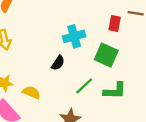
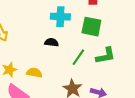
cyan cross: (74, 36) -> (60, 17), turned 30
black semicircle: (58, 63) -> (52, 42), turned -104

